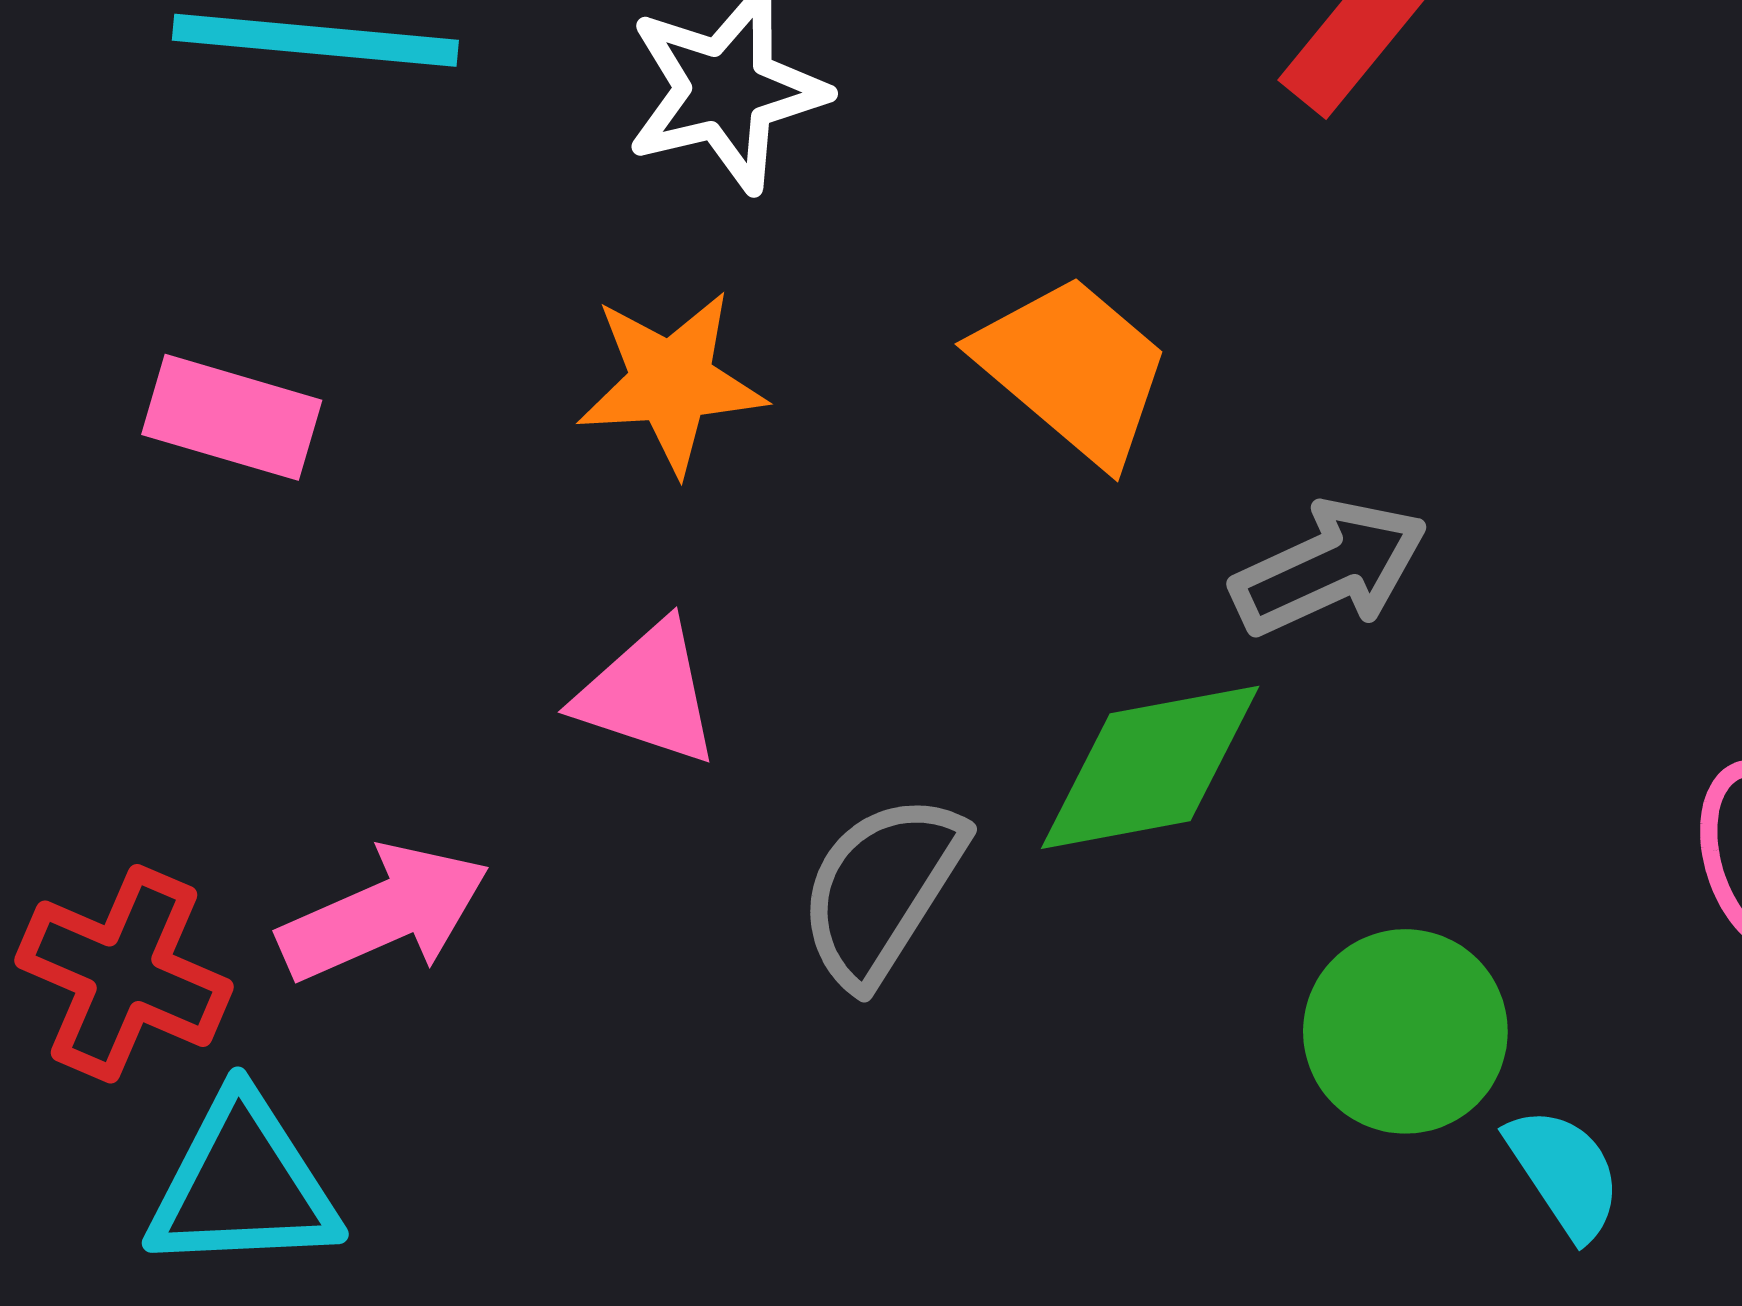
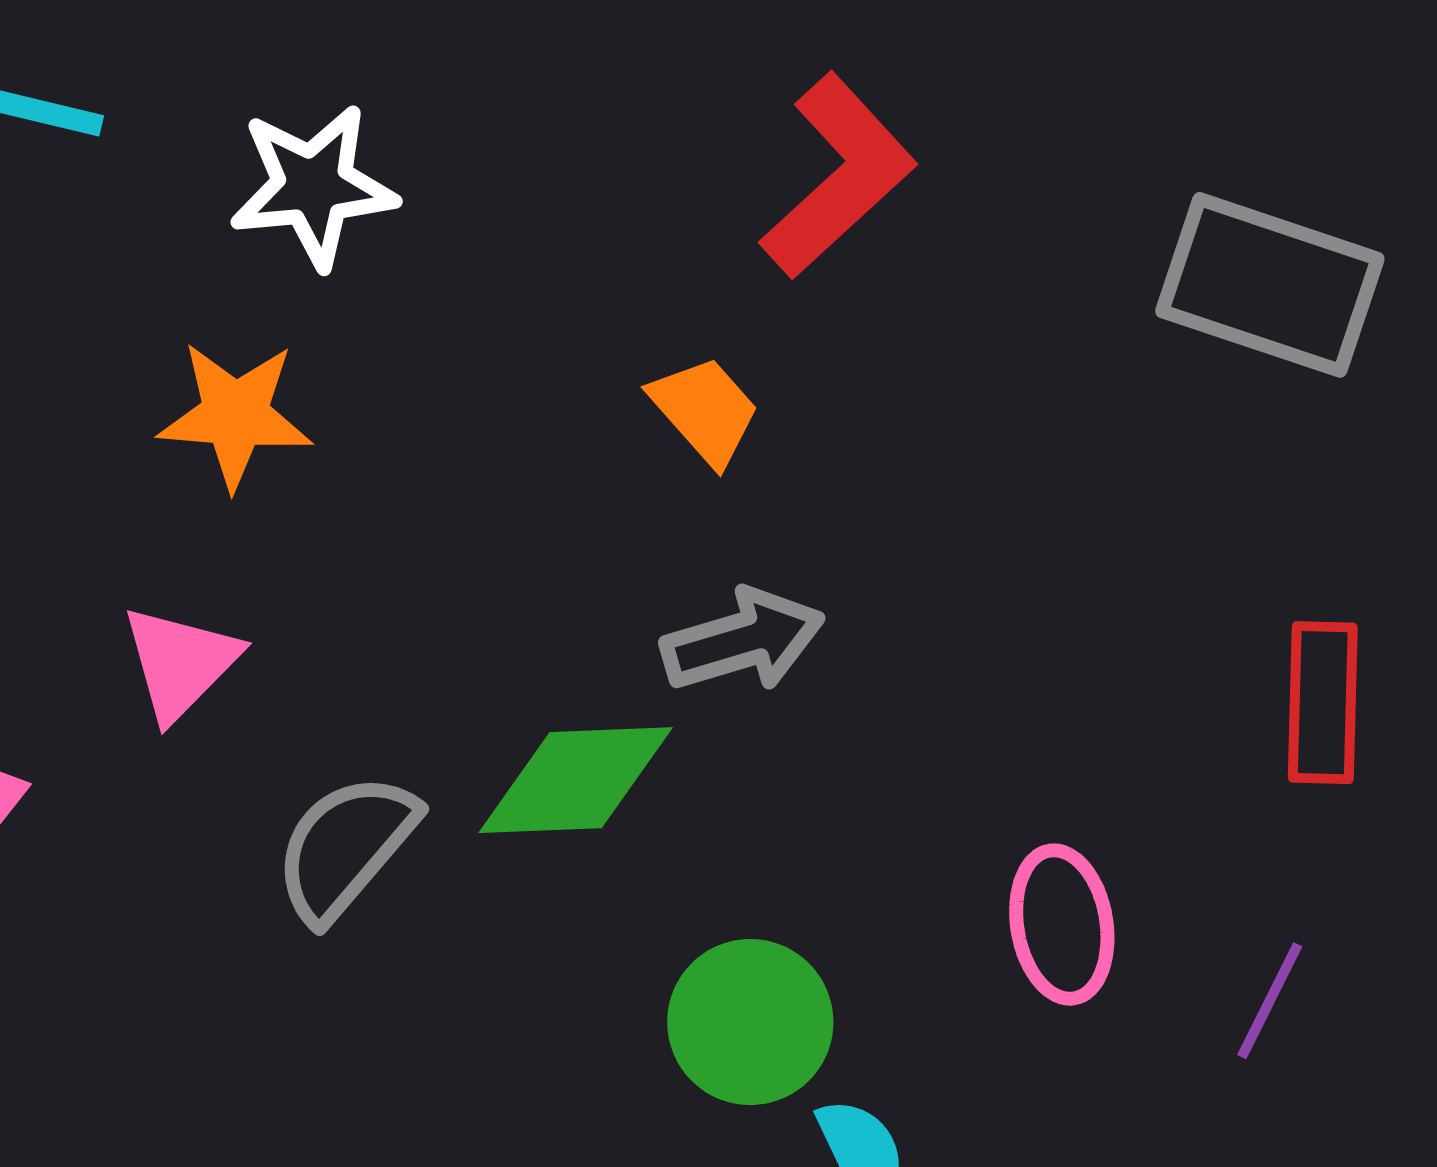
orange trapezoid: (1073, 369) -> (705, 410), moved, size x0.7
pink triangle: (648, 694) -> (180, 663), turned 48

